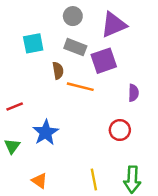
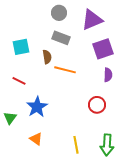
cyan square: (33, 43) -> (21, 47), moved
purple square: (104, 61) -> (103, 49), moved
red line: (15, 106) -> (19, 81), moved, turned 48
orange triangle: (39, 181) -> (36, 139), moved

